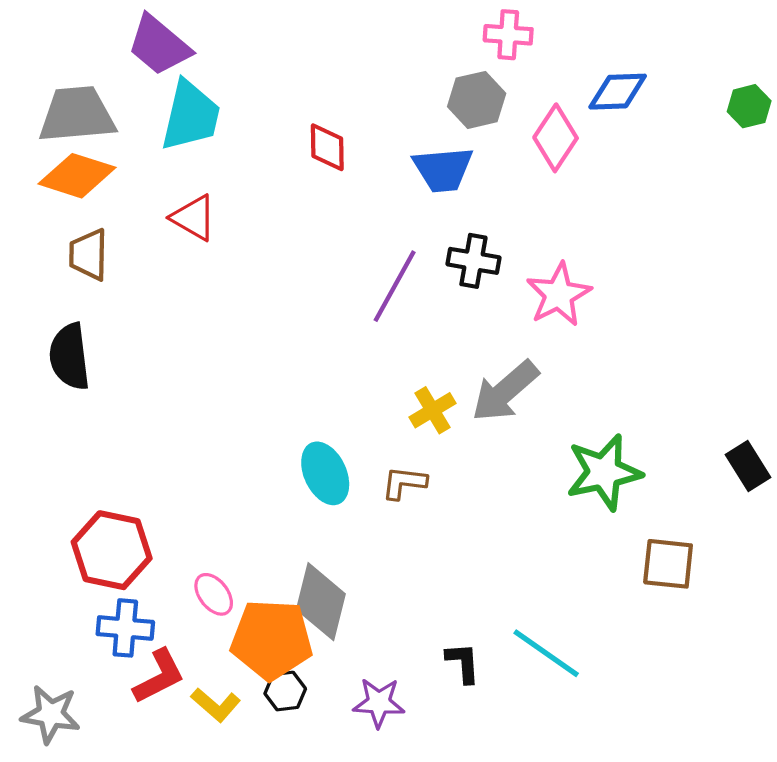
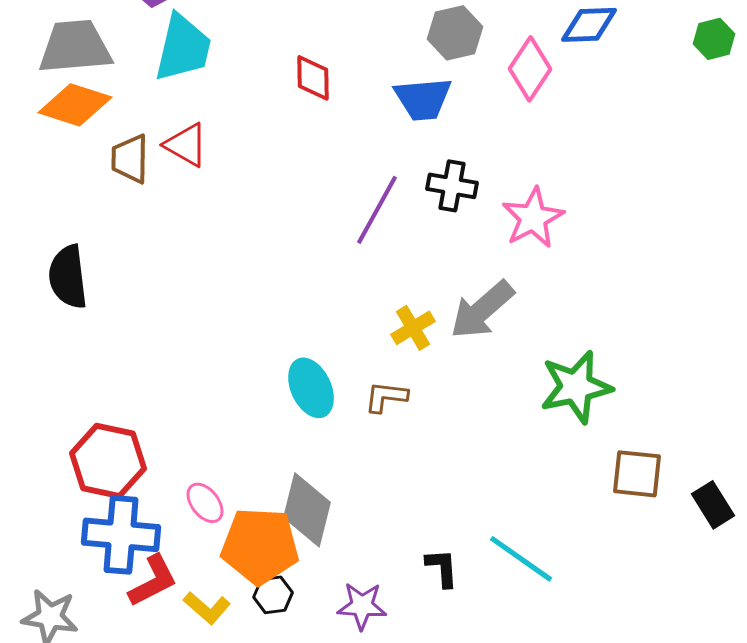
brown trapezoid: (88, 255) -> (130, 159), moved
black rectangle: (748, 466) -> (713, 505), moved
blue cross: (125, 628) -> (121, 535), size x1.4

